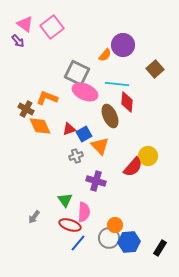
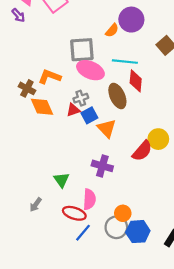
gray square: (77, 73) -> (82, 50), turned -30
gray cross: (76, 156) -> (81, 98), moved
green triangle: (65, 200) -> (61, 180), moved

